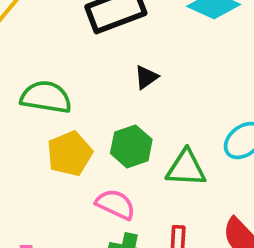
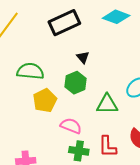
black triangle: (146, 77) -> (83, 57), turned -32
green hexagon: (131, 146) -> (76, 83), moved

